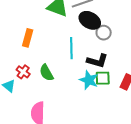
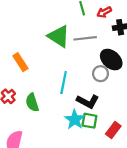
black ellipse: (90, 20) -> (111, 60), moved
orange rectangle: (28, 38) -> (20, 62), turned -60

